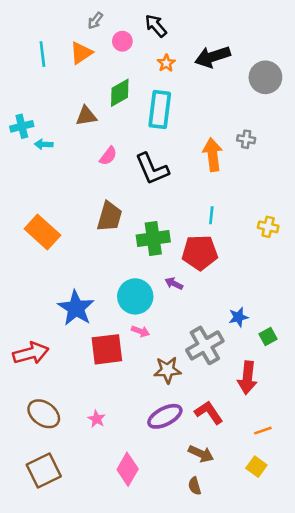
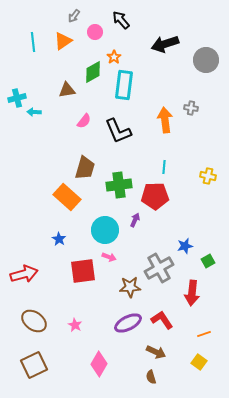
orange star: (166, 63) -> (114, 57), moved
orange rectangle: (42, 232) -> (67, 197), moved
purple arrow: (174, 284) -> (135, 220), turned 88
blue star: (76, 308) -> (59, 239), size x0.5

